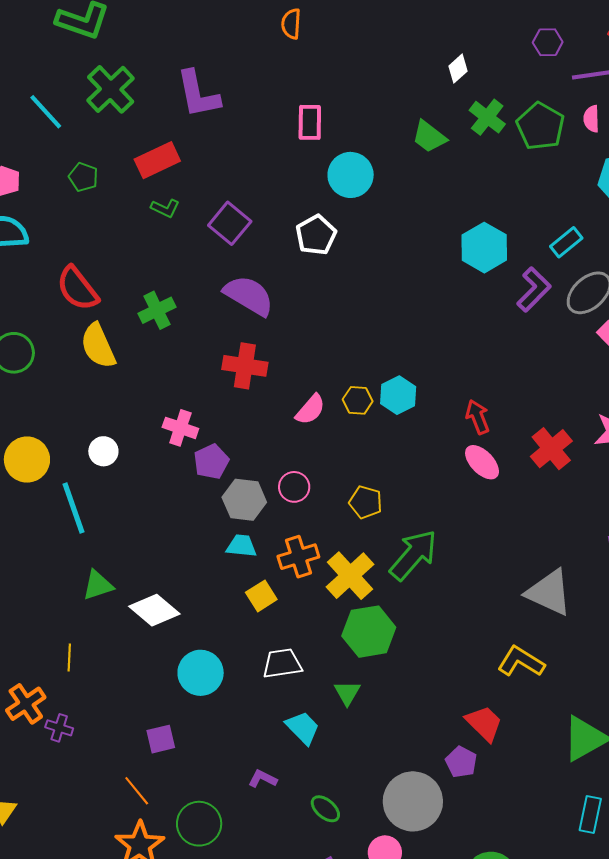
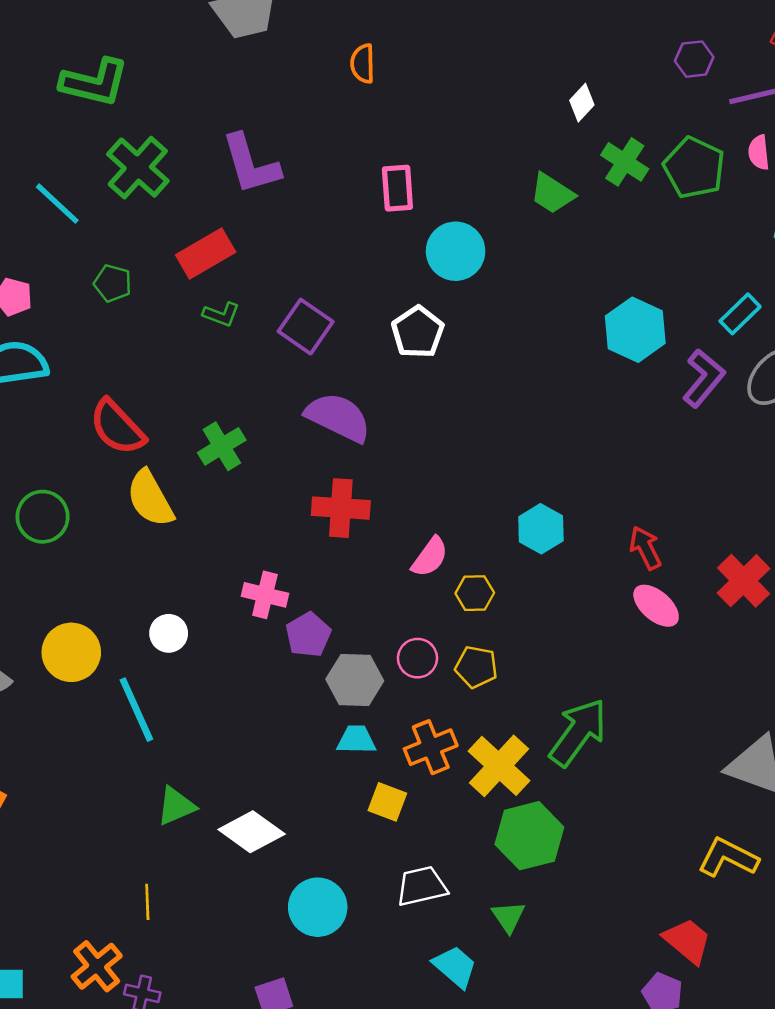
yellow hexagon: (358, 400) -> (475, 593), moved
yellow pentagon: (366, 502) -> (476, 667), moved
yellow square: (261, 596) -> (387, 802), turned -32

